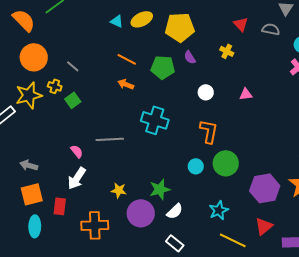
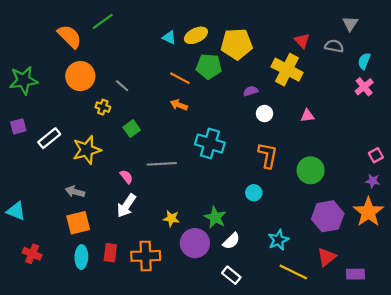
yellow cross: (227, 51) -> (287, 70), size x2.0
purple semicircle: (190, 57) -> (251, 91), moved, turned 104
green pentagon: (163, 67) -> (209, 66), moved
yellow star: (29, 95) -> (87, 150), moved
green square: (73, 100) -> (132, 129), moved
green circle: (226, 163) -> (311, 170), moved
green star: (160, 189) -> (215, 217), turned -30
red rectangle: (60, 206) -> (110, 253), moved

